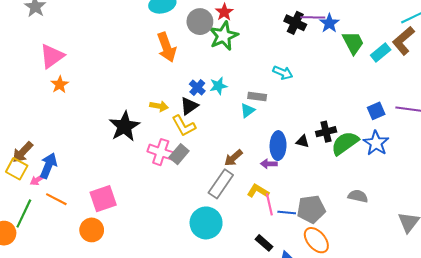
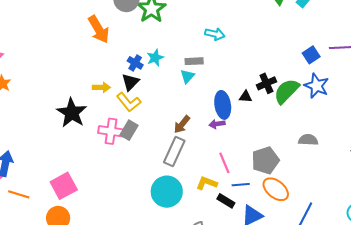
yellow L-shape: (258, 191) -> (207, 183), moved
blue line: (287, 212) -> (241, 185), moved

